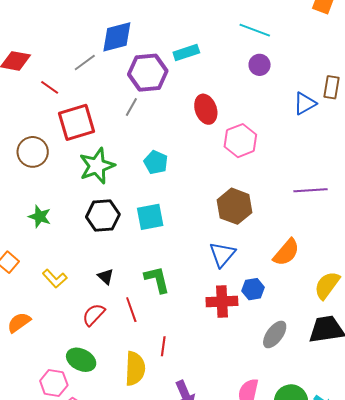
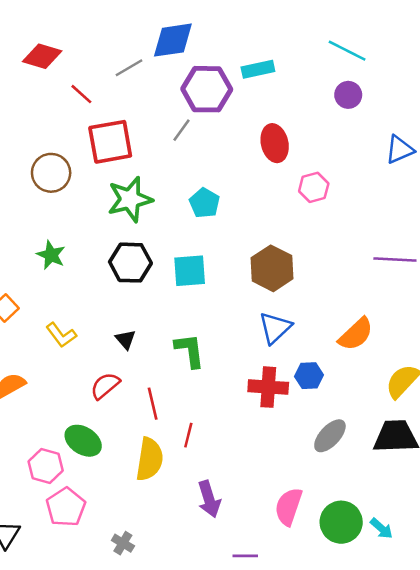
pink hexagon: (240, 141) -> (314, 187), size x0.7
brown hexagon: (235, 206) -> (272, 268), moved
red line: (131, 310) -> (153, 404), moved

